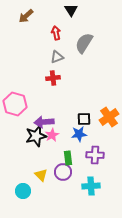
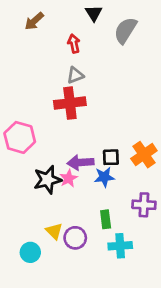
gray semicircle: (84, 43) -> (125, 30), moved
red cross: (53, 78) -> (70, 103), size x1.6
purple arrow: (44, 122) -> (80, 163), moved
purple cross: (95, 155) -> (144, 205), moved
green rectangle: (68, 158) -> (106, 219), moved
purple circle: (63, 172) -> (75, 238), moved

